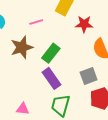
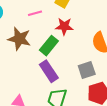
red star: (84, 24) -> (64, 26), moved
brown star: (22, 47) -> (19, 39), turned 30

